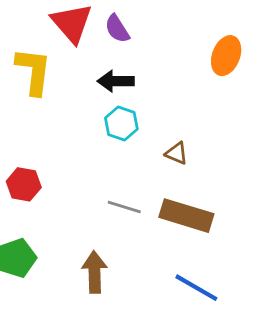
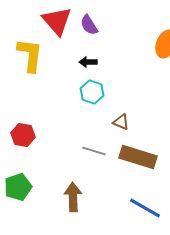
black arrow: (116, 81) -> (88, 62), size x0.7
brown triangle: (177, 153) -> (121, 122), moved

